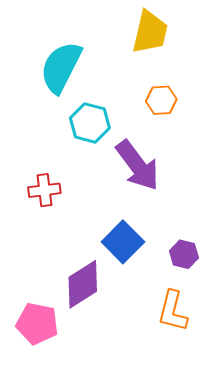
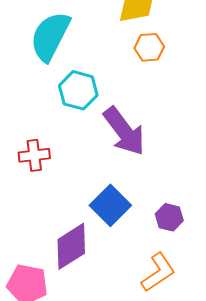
orange hexagon: (161, 100) -> (149, 47), moved
orange L-shape: (173, 311) -> (158, 272), turned -138

